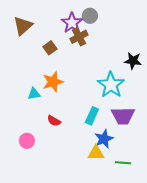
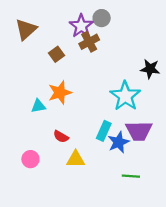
blue star: (104, 139) -> (118, 142), moved
yellow triangle: (96, 153) -> (76, 159), moved
green line: (123, 163) -> (131, 176), moved

